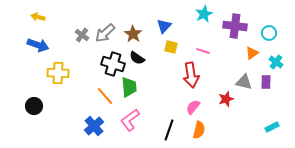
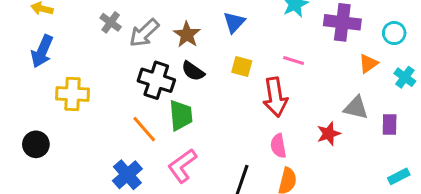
gray cross: (82, 35) -> (111, 22), moved
blue arrow: (38, 45) -> (42, 51), turned 95
yellow square: (171, 47) -> (242, 67), moved
purple rectangle: (266, 82) -> (390, 124), moved
pink semicircle: (193, 107) -> (278, 146), turned -49

